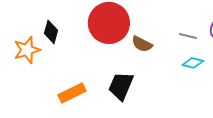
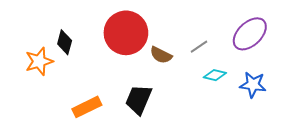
gray line: (188, 36) -> (199, 47), moved, turned -48

